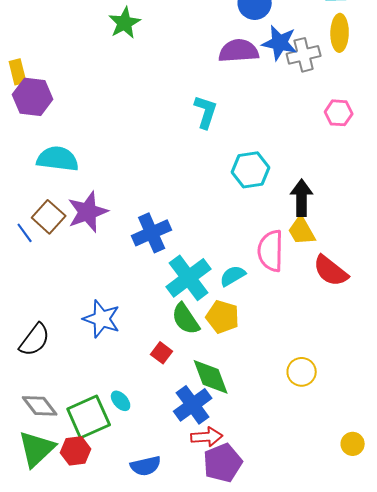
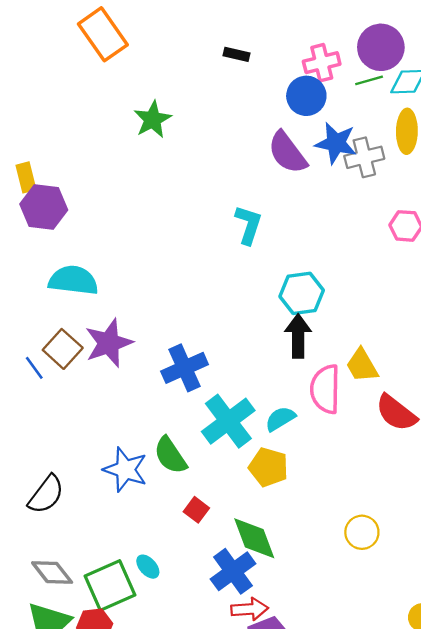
purple semicircle: (239, 51) -> (287, 153), turned -123
black arrow: (302, 198) -> (298, 336), moved
green semicircle: (186, 319) -> (170, 455), moved

